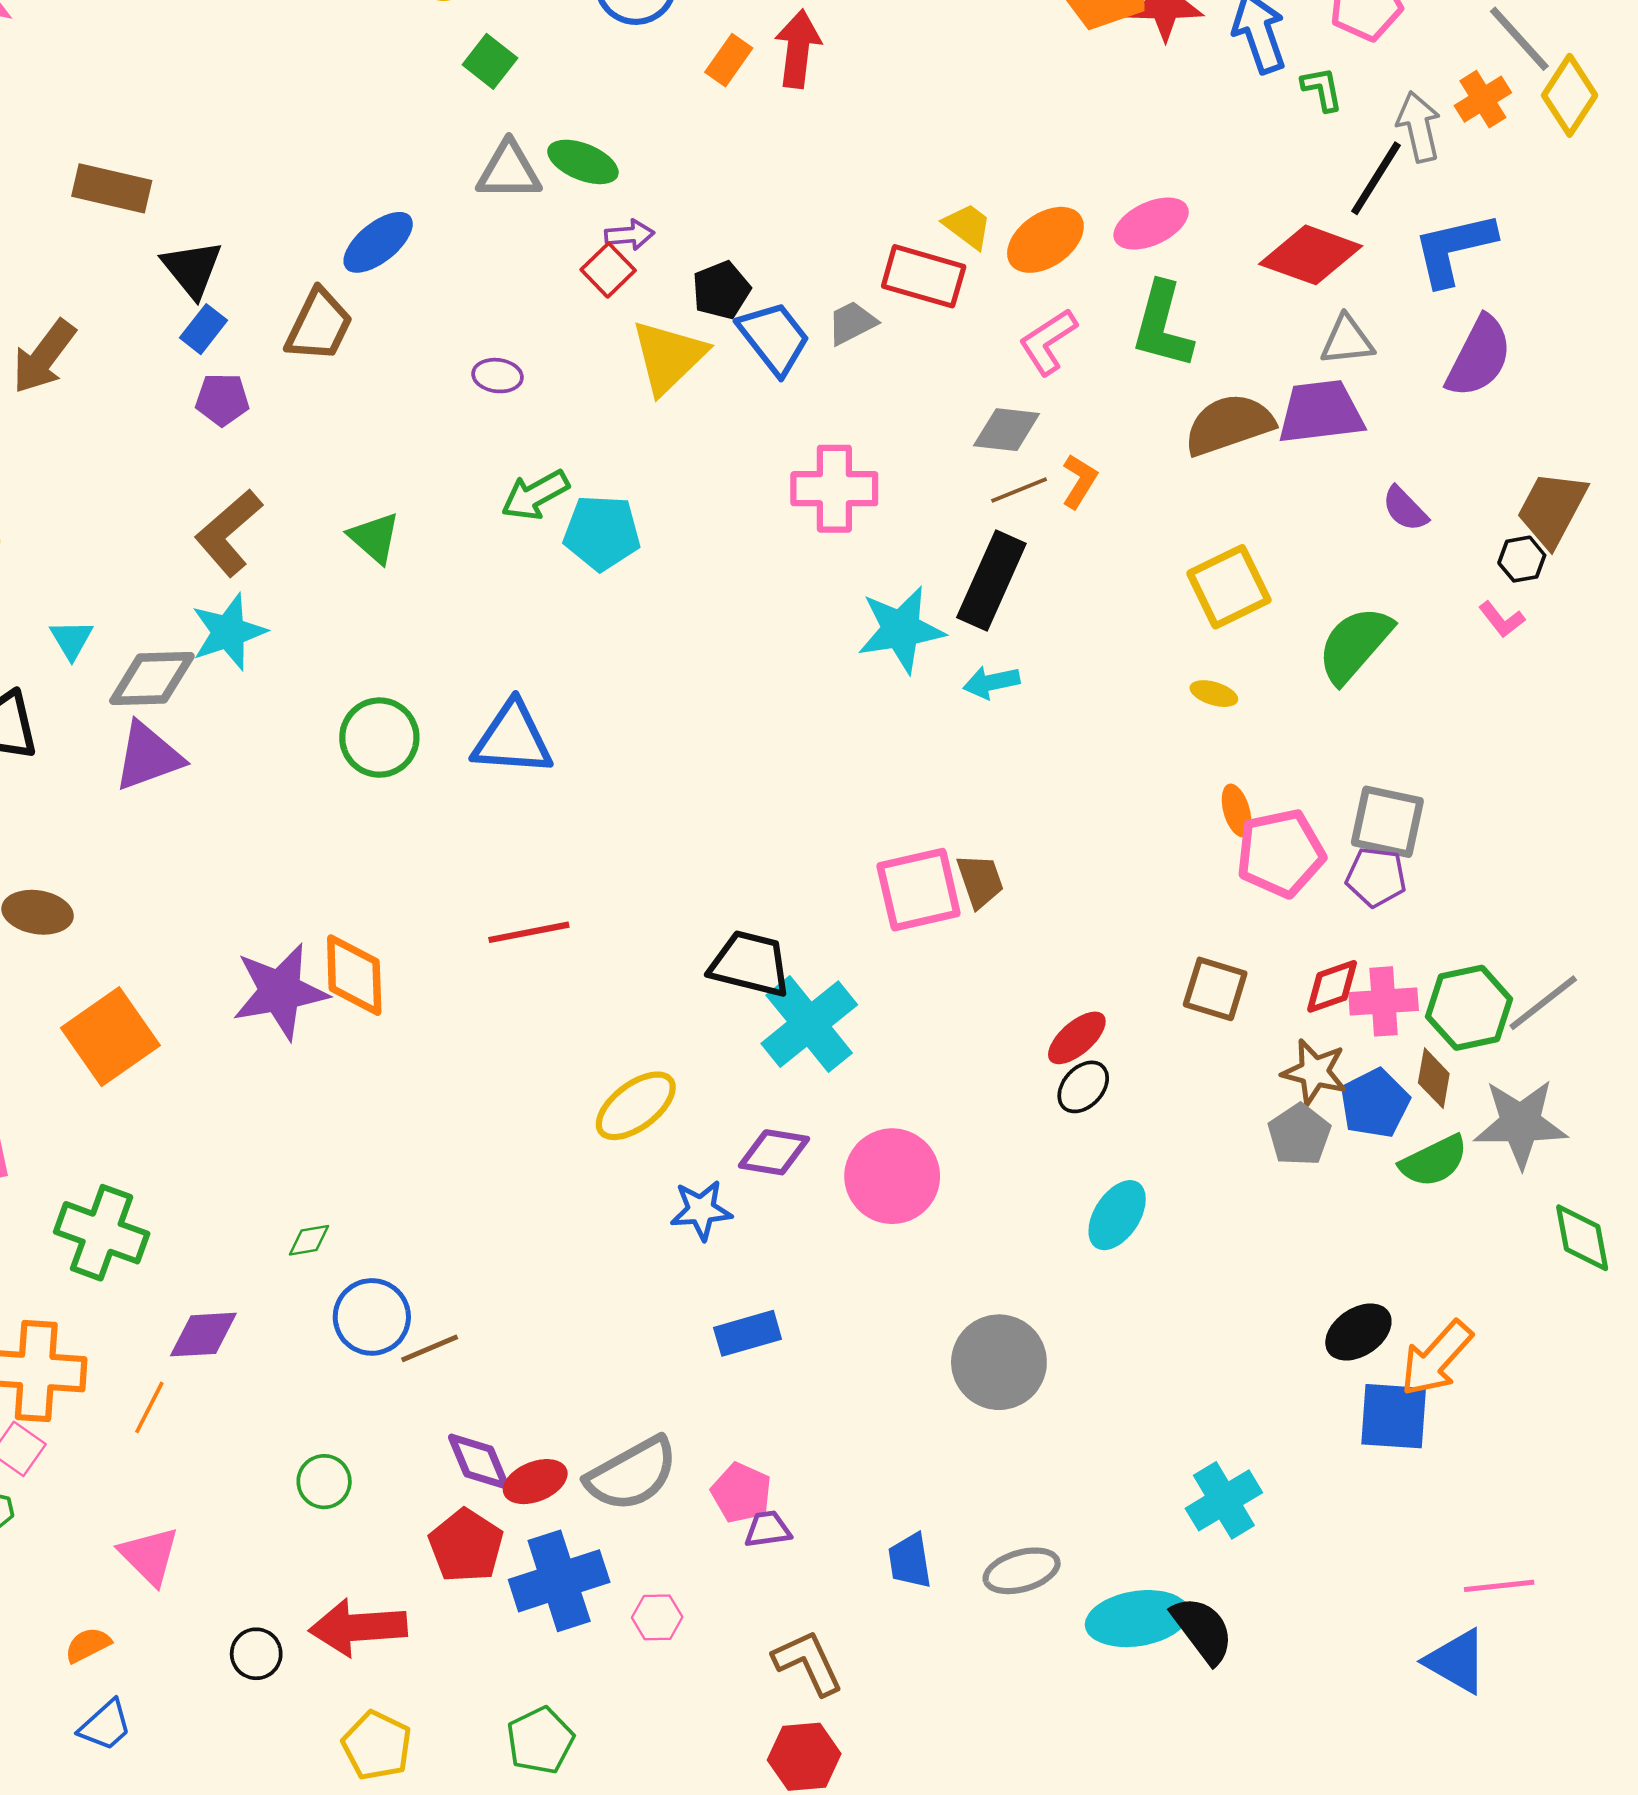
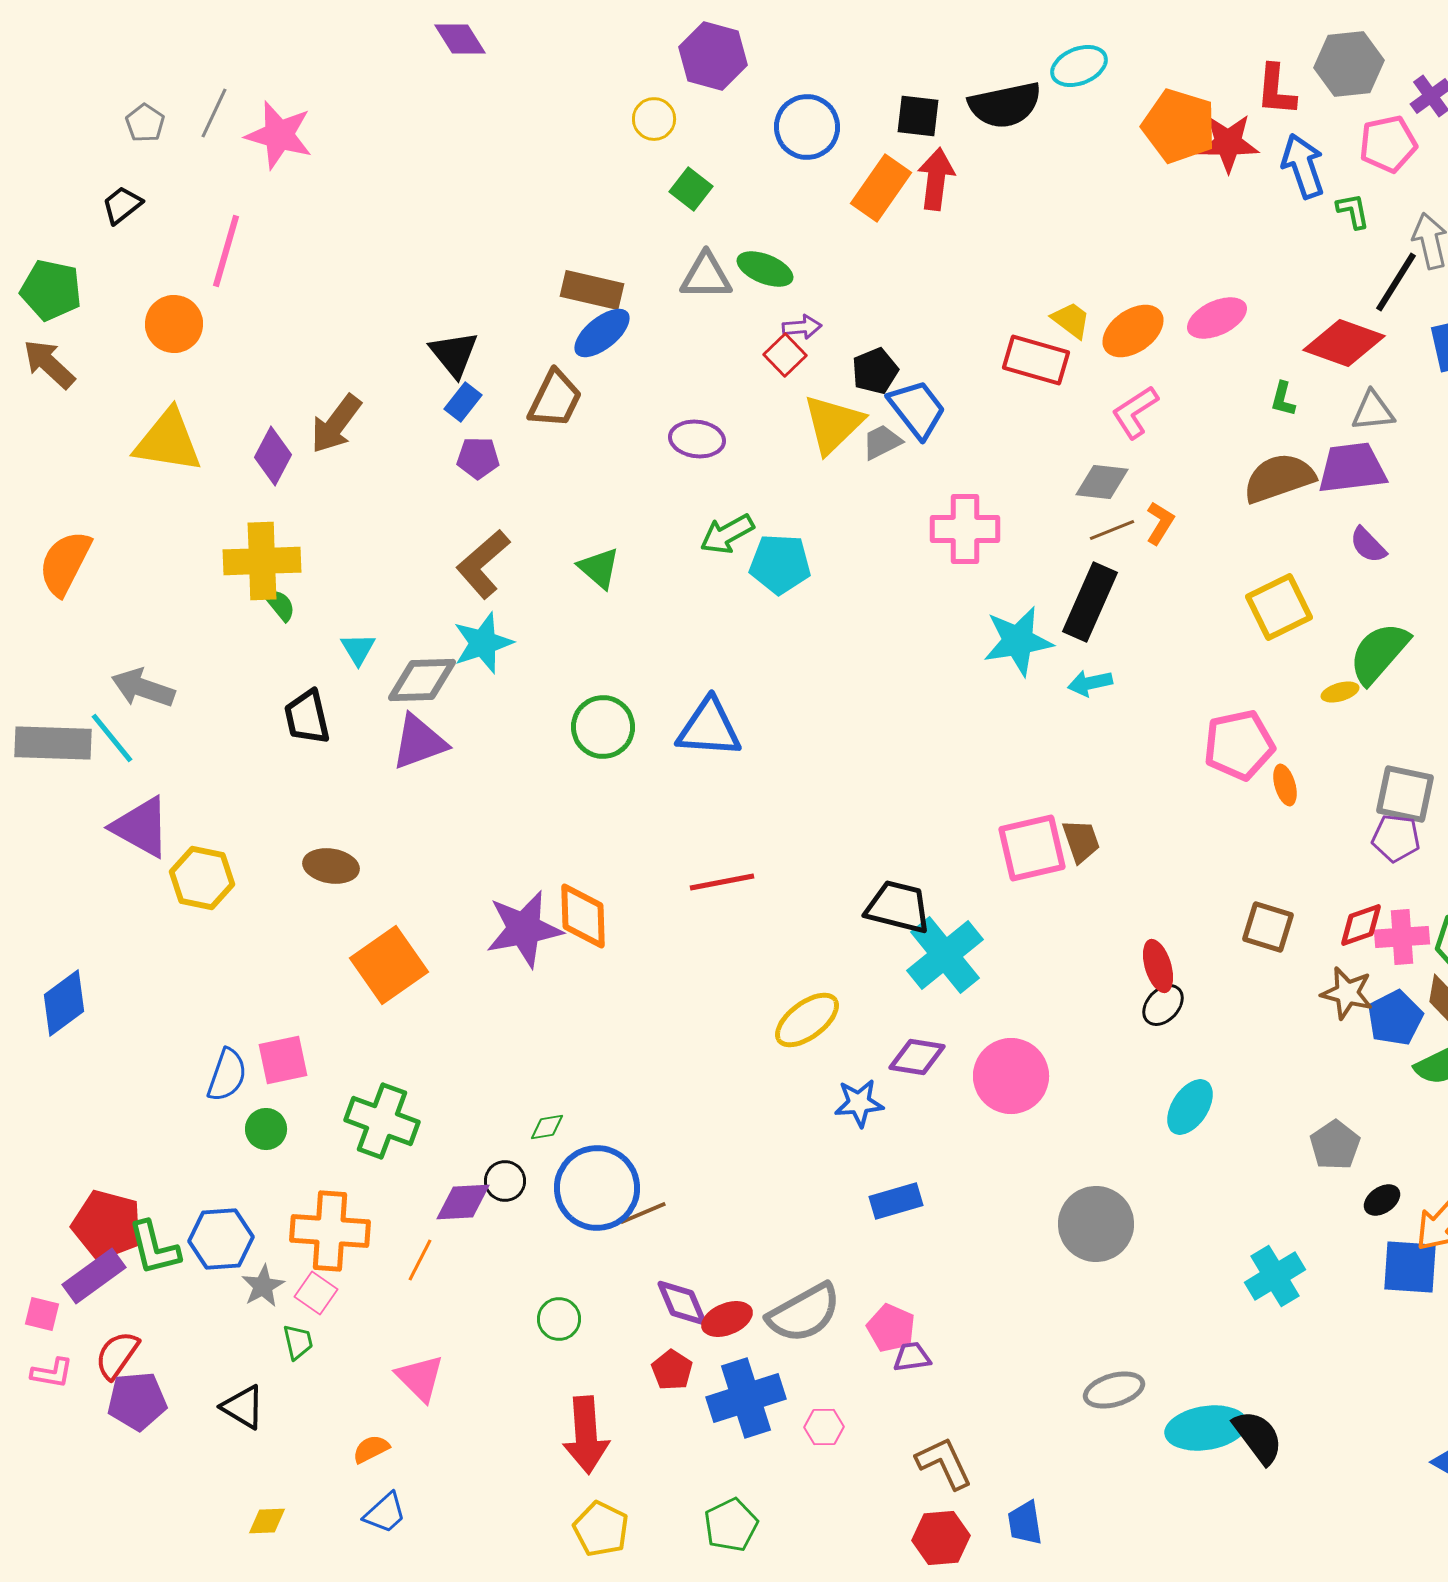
orange rectangle: (729, 60) -> (881, 188), size x1.6
brown rectangle: (112, 188) -> (592, 290), moved
gray trapezoid: (852, 323) -> (882, 442), moved
green L-shape: (1162, 325) -> (1283, 399), moved, size x0.5
purple ellipse: (498, 376) -> (697, 439), size x1.4
purple semicircle: (1405, 509) -> (1368, 545), moved
yellow ellipse: (1214, 694) -> (1340, 692), moved, turned -33
pink pentagon: (1280, 853) -> (1239, 745), moved
red ellipse: (1077, 1038) -> (1158, 966), turned -66
gray pentagon: (1299, 1135) -> (1335, 1145), moved
blue circle: (372, 1317) -> (597, 1188), size x1.4
black ellipse: (1358, 1332) -> (1382, 1200), size x0.7
cyan cross: (1224, 1500) -> (1275, 1276), moved
red pentagon: (466, 1546) -> (672, 1370), size x0.7
blue trapezoid: (910, 1561) -> (1025, 1523), moved
red arrow: (358, 1627) -> (586, 1435), turned -90
black circle: (256, 1654) -> (505, 1181), moved

